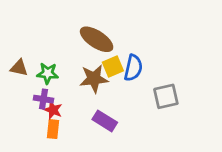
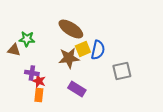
green star: (48, 73) -> (27, 39), moved

